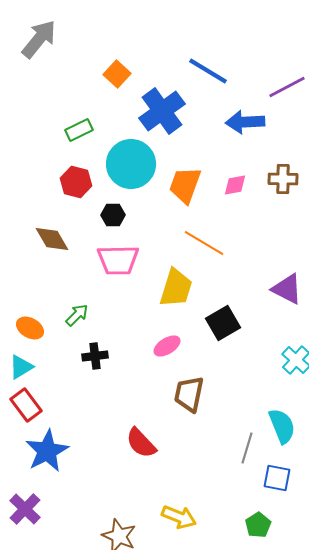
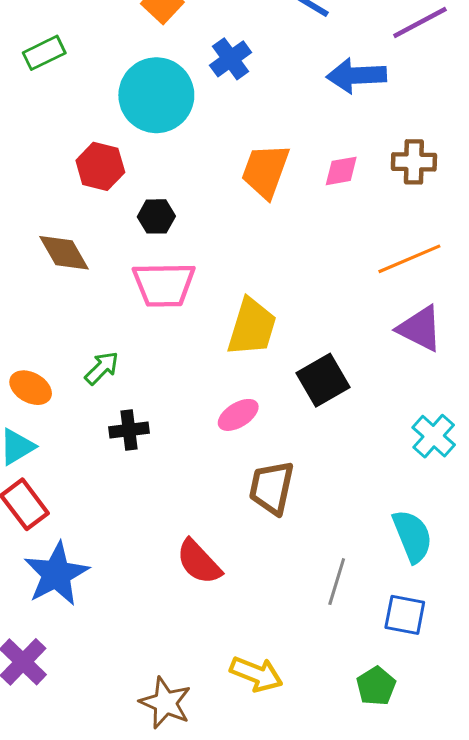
blue cross: (162, 111) -> (231, 59), size x0.6
green rectangle: (79, 130) -> (44, 53), moved
cyan circle: (131, 164) -> (156, 95), moved
orange line: (204, 243) -> (409, 259), moved, turned -54
gray line: (247, 448) -> (337, 582), moved

